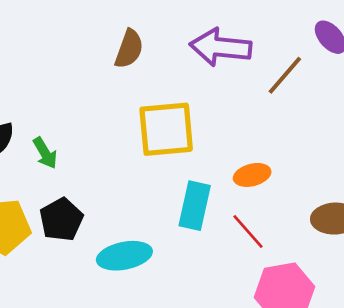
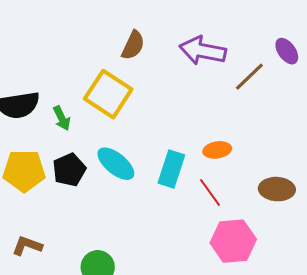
yellow square: (166, 129) -> (108, 94), moved, turned 33
cyan ellipse: (124, 256) -> (116, 164), moved, turned 45

